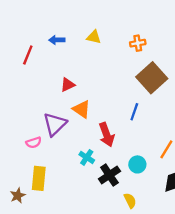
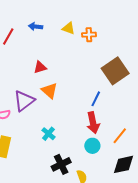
orange cross: (138, 43) -> (89, 35), moved
red arrow: (107, 135) -> (93, 123), moved
black cross: (109, 175) -> (61, 164), moved

